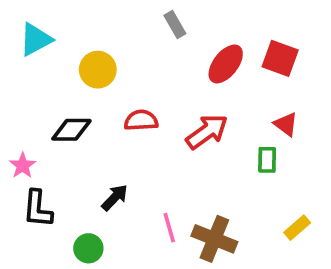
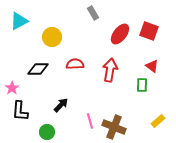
red arrow: (207, 132) -> (110, 70), turned -45

